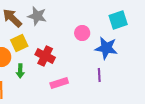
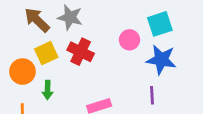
cyan square: (118, 20) -> (160, 24), moved
red cross: (45, 56) -> (81, 52), moved

